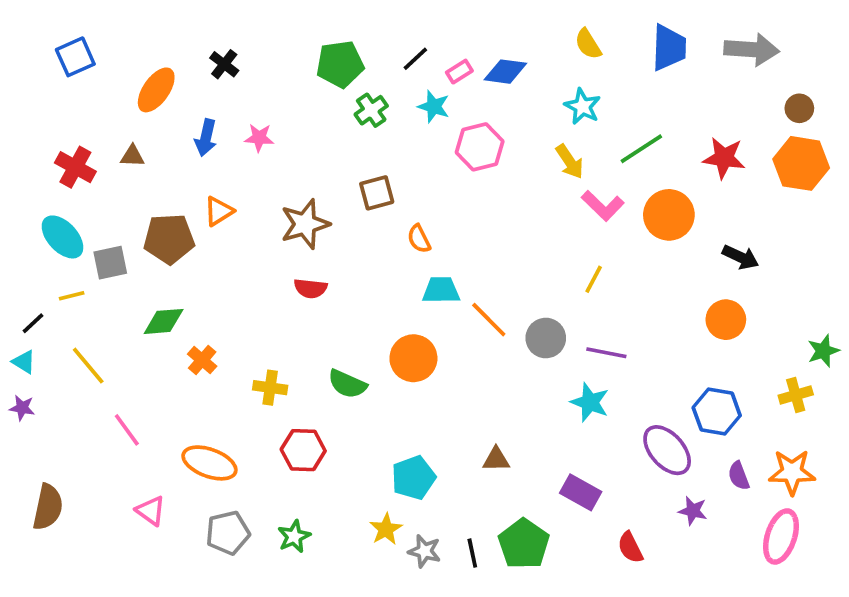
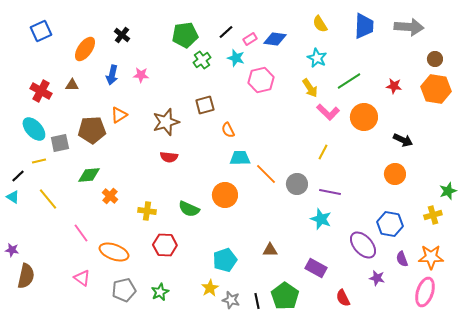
red star: (724, 158) -> (394, 86), size x0.7
purple star: (22, 408) -> (12, 250), moved
pink line: (127, 430) -> (81, 233), moved

